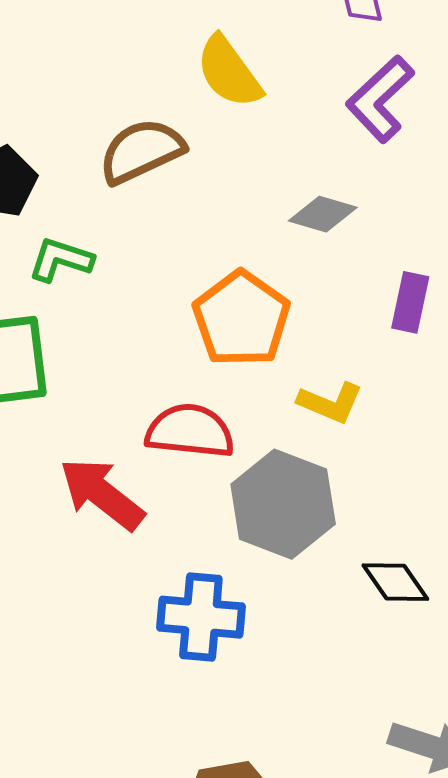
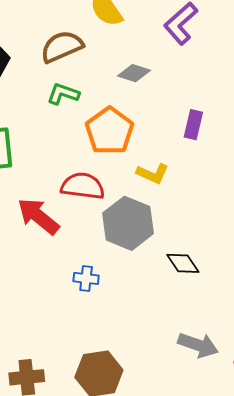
gray diamond: (323, 214) -> (134, 73), moved
green L-shape: (61, 260) -> (63, 94), moved
blue cross: (201, 617) -> (86, 278), size x0.6

